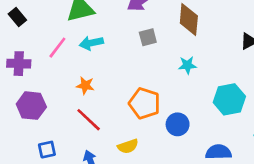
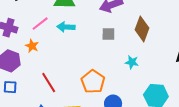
orange star: (85, 85) -> (32, 46), moved
blue square: (47, 150) -> (10, 87), moved

